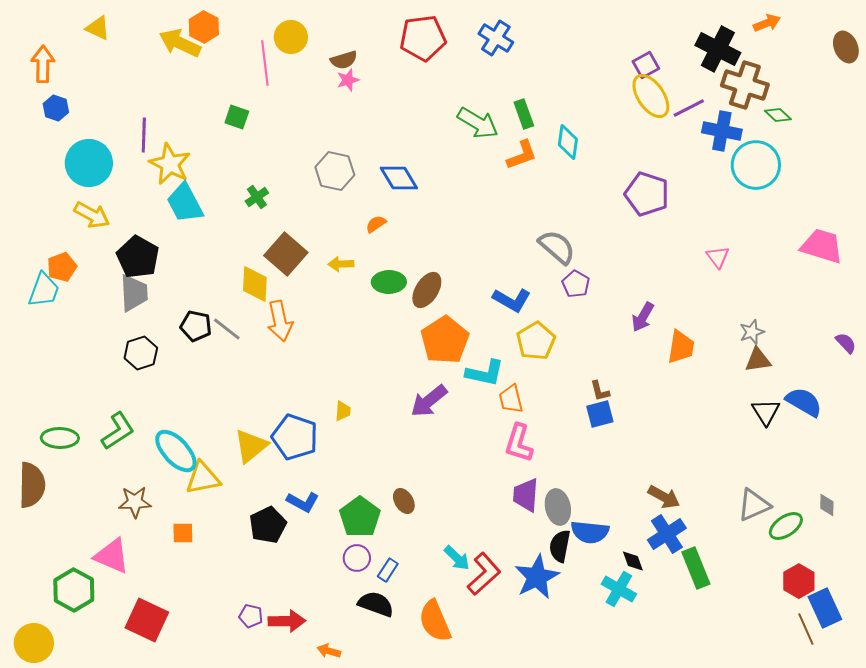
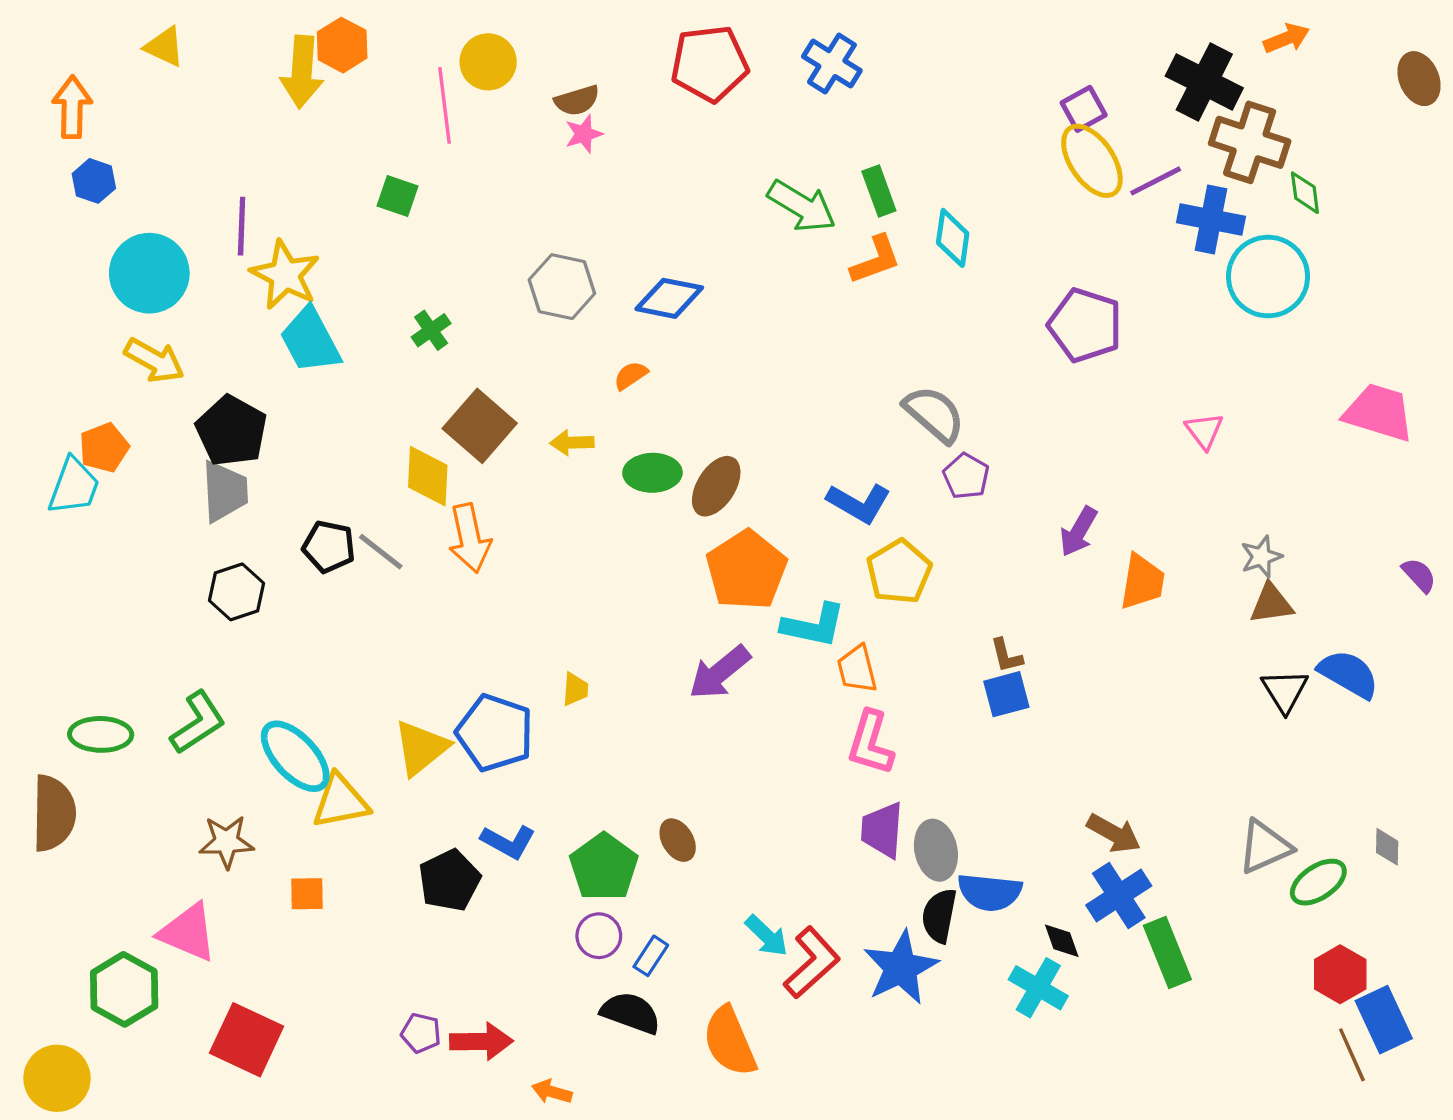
yellow arrow: (180, 43) -> (302, 72), turned -111
green diamond: (778, 115) -> (1305, 193), turned 40
blue diamond: (399, 178) -> (669, 298), turned -48

